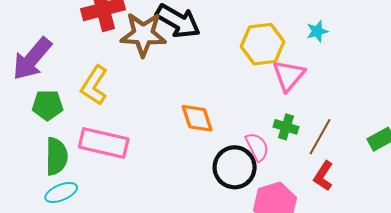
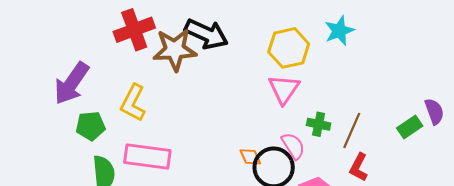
cyan star: (317, 31) -> (339, 31), size x1.4
pink triangle: (289, 76) -> (284, 89), moved
orange diamond: (197, 118) -> (250, 157), moved, size x0.7

